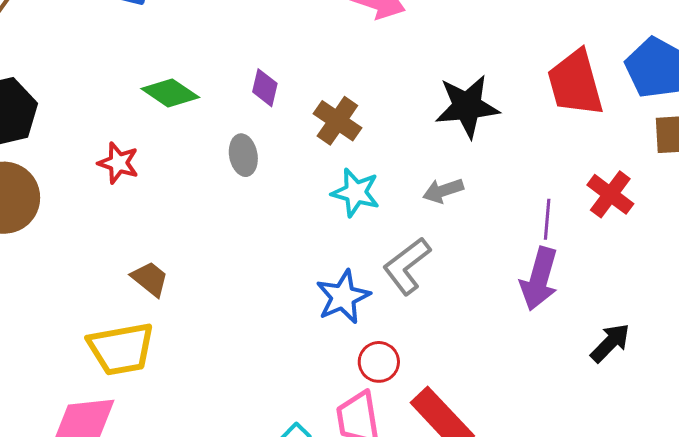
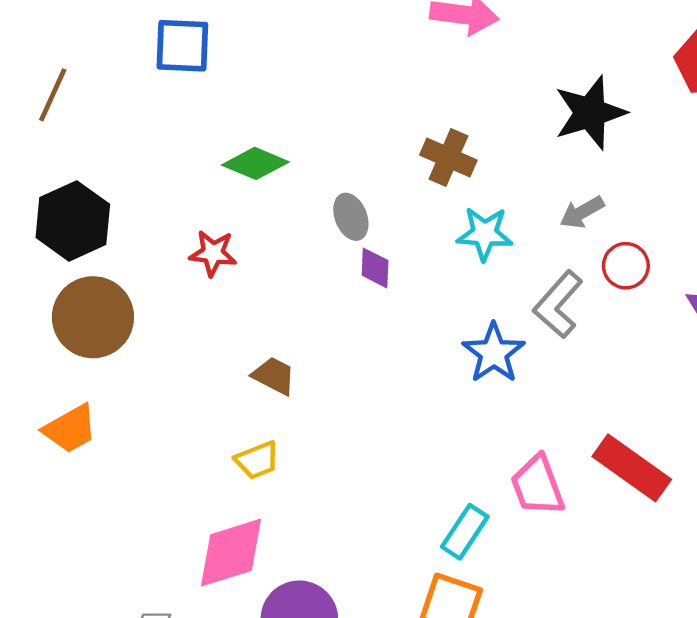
purple diamond: (265, 88) -> (375, 268), moved
yellow trapezoid: (121, 349) -> (257, 460), size x0.6
red circle: (379, 362) -> (626, 266), moved

